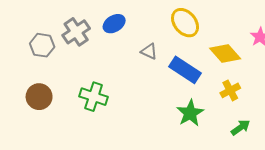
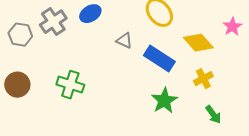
green arrow: (241, 127) -> (213, 115), turned 90

